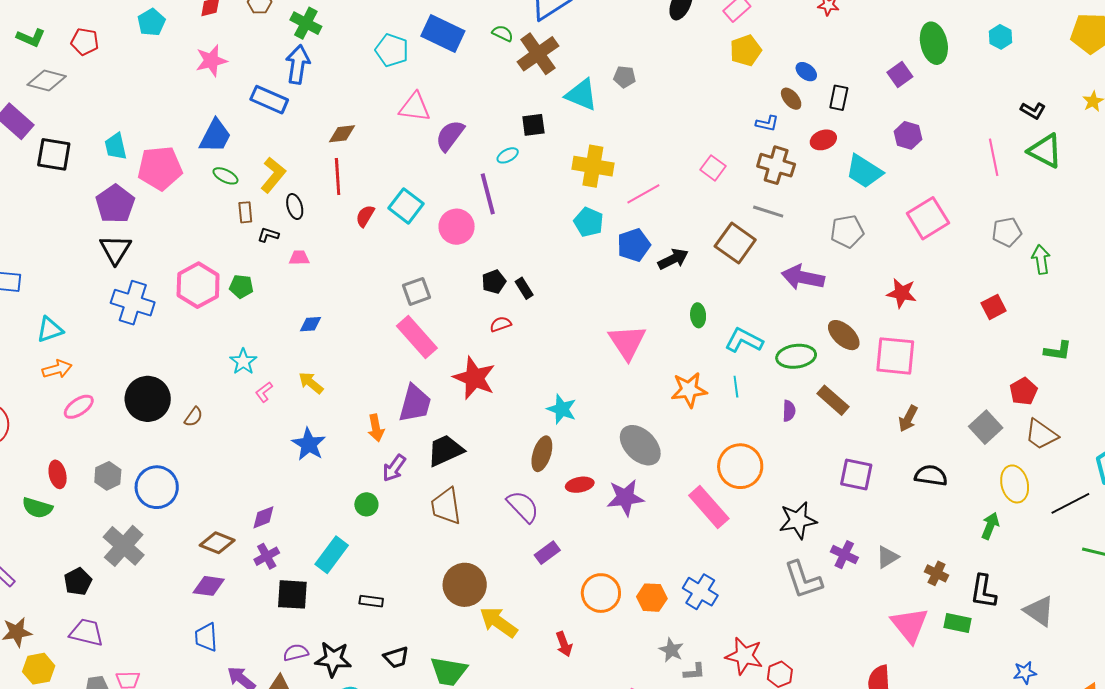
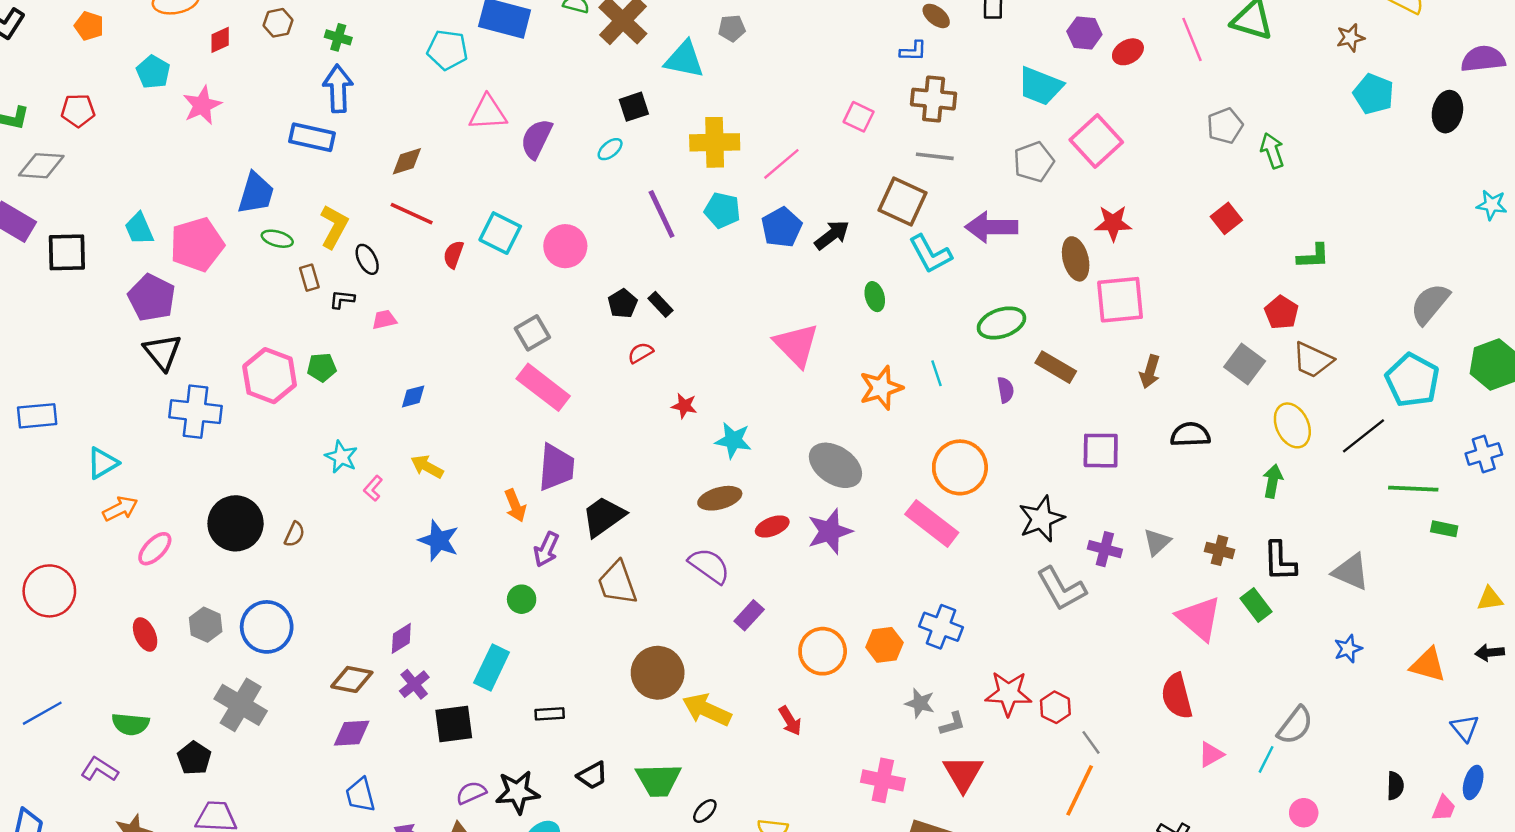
green cross: (306, 23) -> (338, 37), size x0.7
pink star: (211, 61) -> (202, 105), moved
red ellipse: (823, 140) -> (1128, 52), moved
red line: (338, 177) -> (412, 214), turned -51
purple line: (488, 194) -> (662, 214), moved
pink square: (928, 218) -> (1096, 141), moved
brown ellipse: (844, 335) -> (1076, 259), moved, turned 44
cyan L-shape: (744, 340) -> (930, 254), moved, turned -135
red star: (474, 378) -> (684, 406), moved, size x0.5
brown ellipse: (542, 454) -> (720, 498), turned 68
green semicircle: (37, 508) -> (131, 724), moved
green rectangle: (957, 623) -> (1256, 605), turned 52

